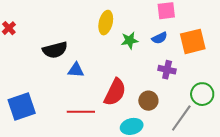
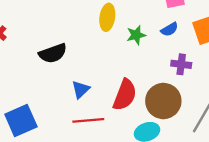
blue triangle: (76, 70) -> (81, 89), moved, turned -42
brown circle: (148, 101) -> (163, 101), size x1.6

